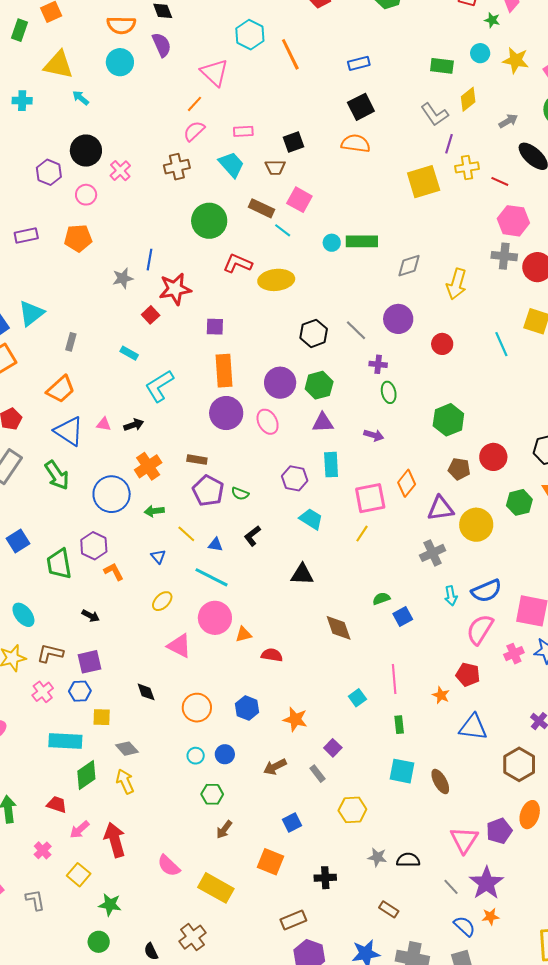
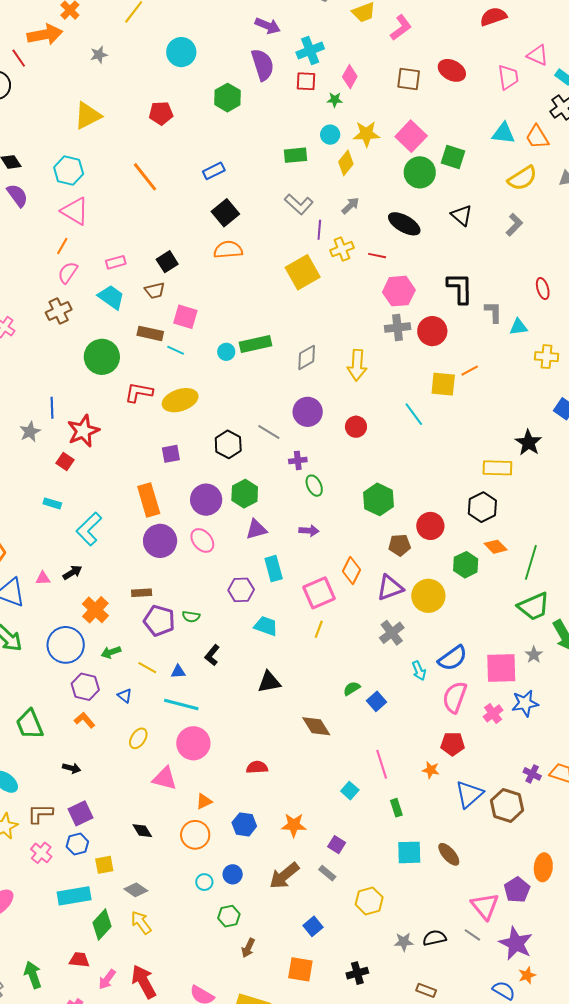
cyan hexagon: (250, 35) -> (69, 171), moved
yellow diamond: (468, 99) -> (346, 163), moved
gray arrow: (508, 121) -> (350, 206), moved
purple square: (215, 327) -> (171, 454), moved
purple hexagon: (94, 546) -> (85, 687), moved
orange triangle: (244, 634) -> (204, 801), moved
blue triangle: (473, 727) -> (469, 794), turned -36
brown hexagon: (519, 764) -> (507, 805), moved
brown arrow: (275, 767) -> (284, 876), size x1.4
gray line: (451, 887) -> (472, 935), moved

